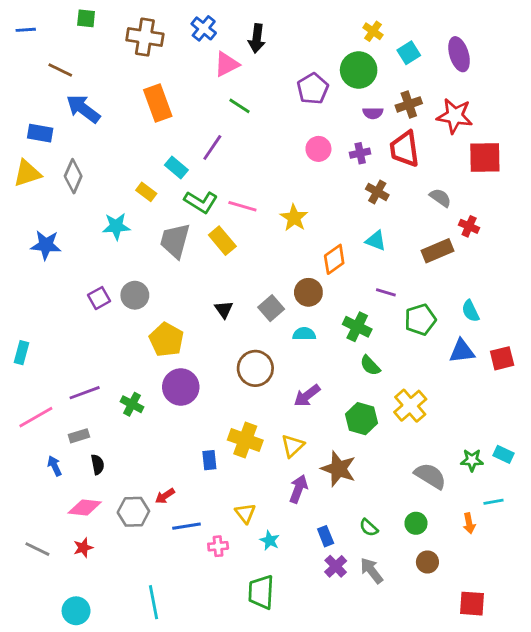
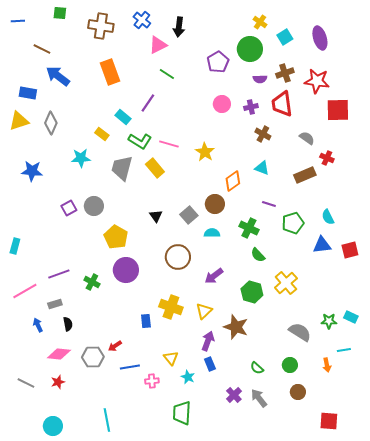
blue rectangle: (326, 536) -> (210, 364), moved

